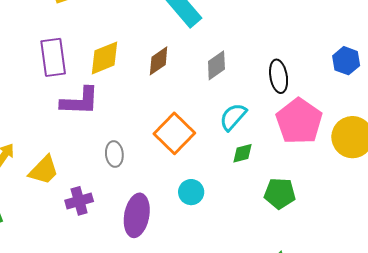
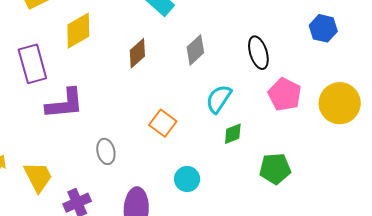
yellow diamond: (104, 58) -> (78, 31), moved
pink pentagon: (299, 121) -> (285, 95), size x0.7
orange square: (174, 133) -> (163, 123), size x0.7
yellow trapezoid: (44, 170) -> (38, 177), turned -64

